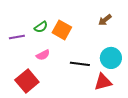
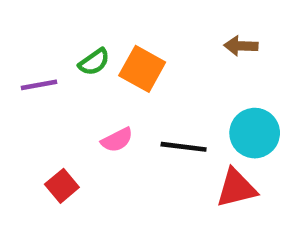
brown arrow: (105, 20) -> (241, 46), turned 40
pink semicircle: (43, 55) -> (117, 140), moved
red square: (27, 81) -> (62, 186), size x0.6

